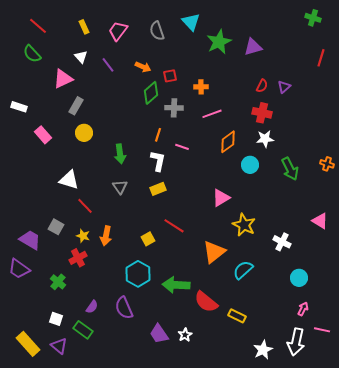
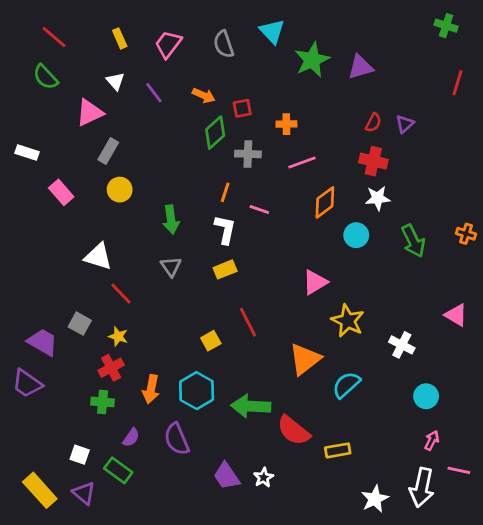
red line: (174, 226) -> (248, 322), turned 30
orange arrow: (106, 236) -> (151, 389), moved
green cross: (58, 282) -> (103, 402), moved, turned -35
yellow rectangle: (237, 316) -> (338, 450), turned -36

